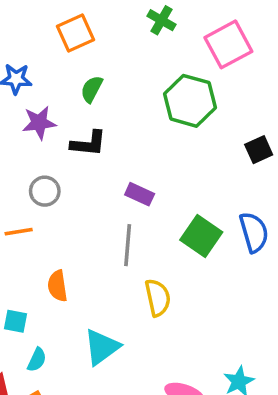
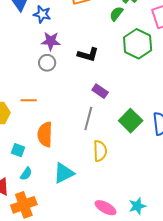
green semicircle: (92, 89) -> (116, 14), moved
black L-shape: (88, 143) -> (88, 55), moved
gray circle: (45, 191) -> (47, 63), moved
orange semicircle: (58, 286) -> (45, 134), size x1.4

